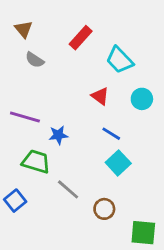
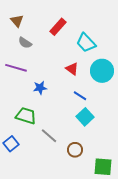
cyan circle: (142, 99) -> (102, 71), size x1.5
purple line: (25, 117) -> (16, 68), moved
blue star: (58, 135) -> (40, 88), moved

